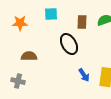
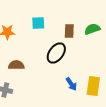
black ellipse: (69, 44) -> (56, 53), turned 65

